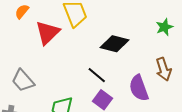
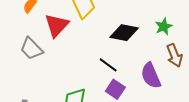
green star: (164, 27) -> (164, 26), moved
gray trapezoid: (23, 81) -> (31, 49), moved

